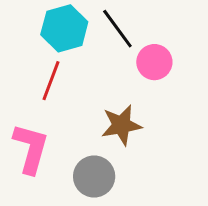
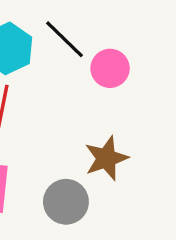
brown star: (121, 125) -> (106, 158), moved

